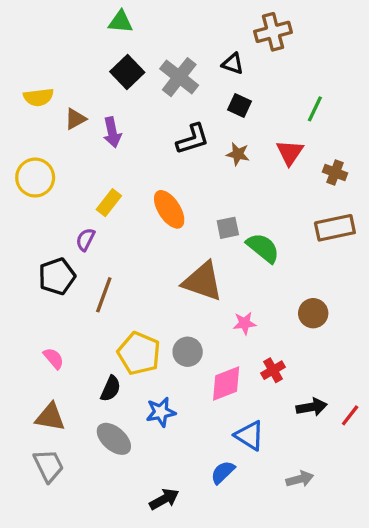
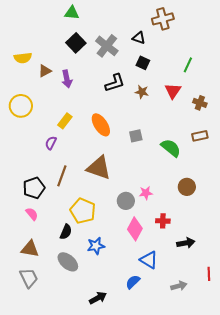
brown rectangle: (335, 228) -> (200, 136), size x0.7
green semicircle: (263, 248) -> (171, 148), moved
black pentagon: (57, 276) -> (34, 188), moved
brown triangle: (203, 281) -> (99, 168), moved
gray circle: (188, 352) -> (126, 201), moved
red cross: (273, 370) -> (163, 221), turned 32
pink diamond: (226, 384) -> (135, 229), turned -40
red line: (350, 415) -> (209, 274), moved, turned -40

